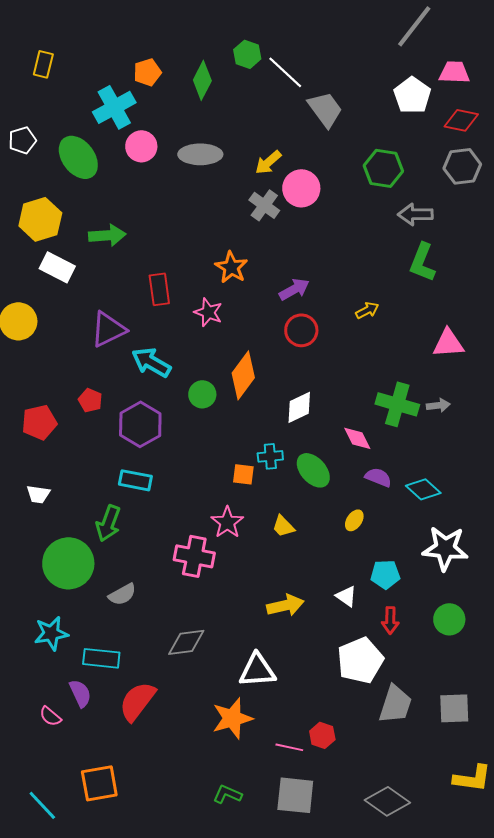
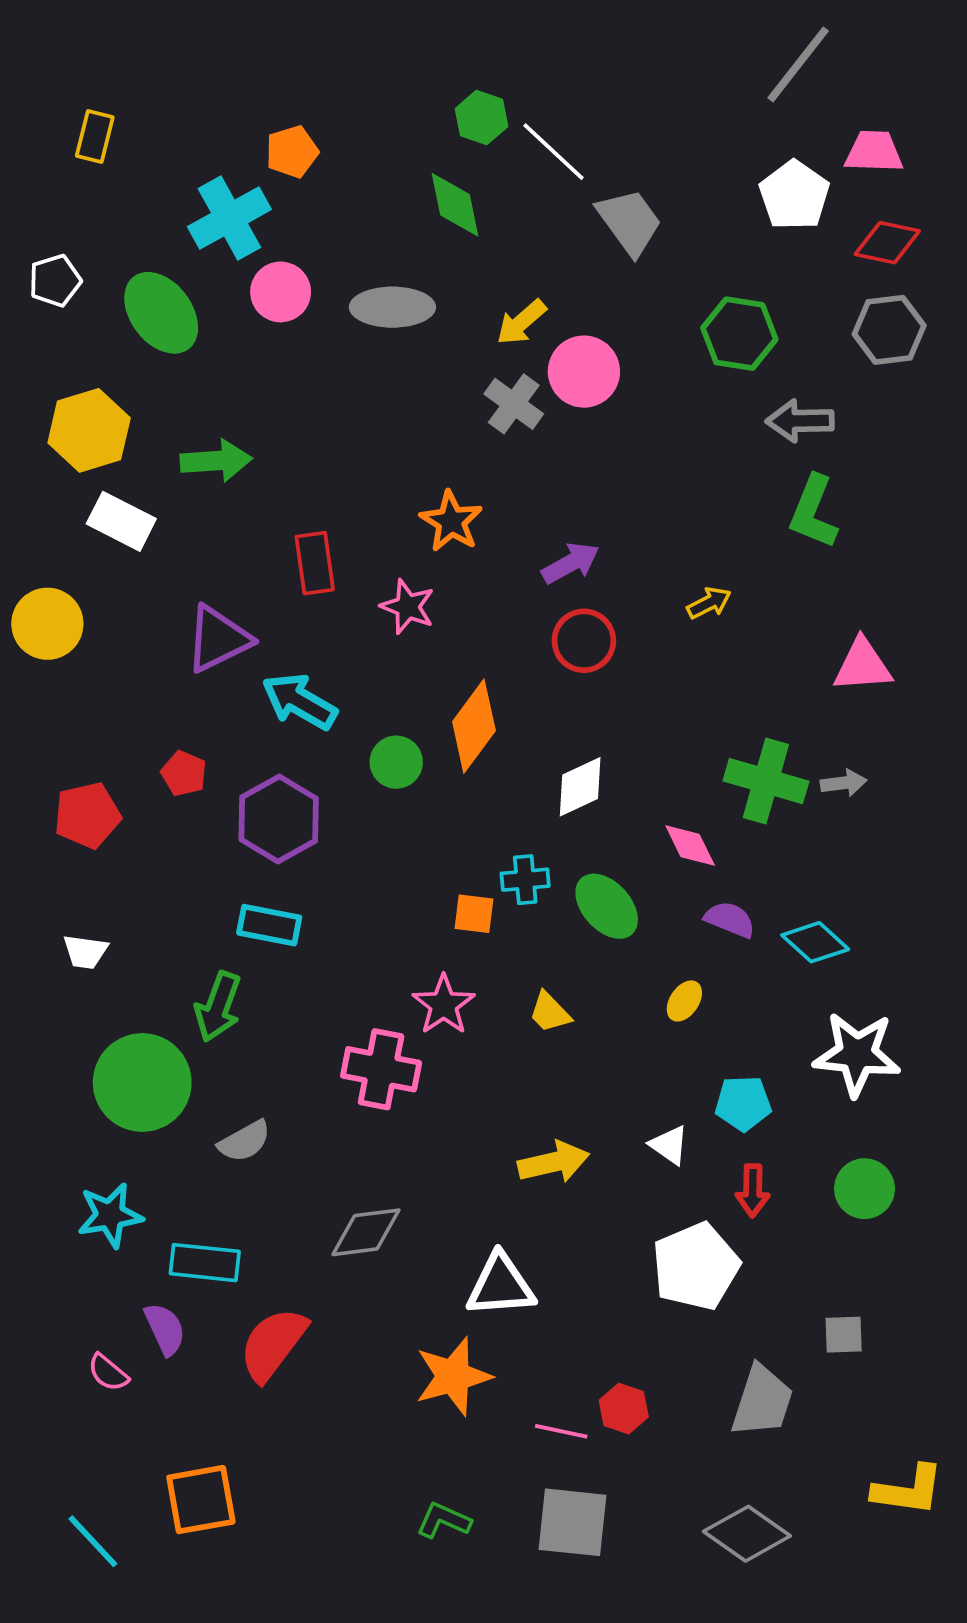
green diamond: (202, 80) -> (455, 205), moved, turned -39
gray trapezoid: (395, 704) -> (762, 1401), moved
gray square: (454, 708) -> (844, 1335), moved, size x0.7

